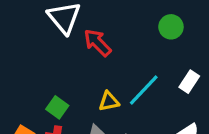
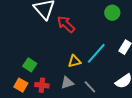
green square: (57, 107) -> (30, 65), moved

